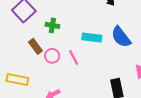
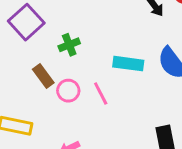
green cross: (52, 25) -> (69, 45), turned -32

